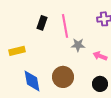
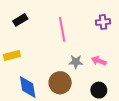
black rectangle: (42, 23) -> (20, 20), moved, turned 40
gray star: (78, 45) -> (76, 62), moved

